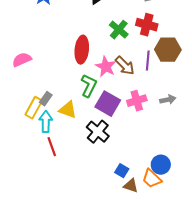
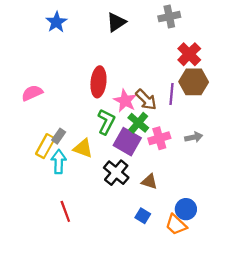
red cross: (147, 25) -> (189, 54), moved, turned 30
green cross: (119, 30) -> (138, 123), moved
red line: (52, 147) -> (65, 211), moved
brown triangle: (131, 186) -> (149, 181), moved

